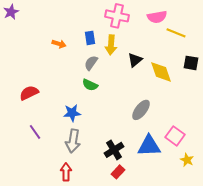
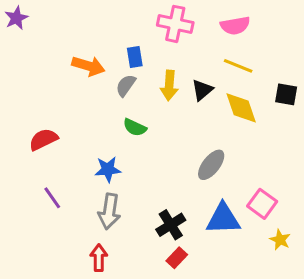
yellow line: (176, 33) -> (238, 66), moved
orange arrow: (59, 44) -> (88, 66), size x1.5
yellow arrow: (111, 45) -> (169, 85), moved
gray semicircle: (91, 63) -> (126, 85), moved

